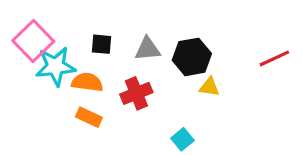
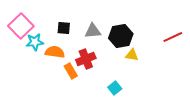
cyan star: (56, 66) -> (35, 42), size x0.7
orange rectangle: (89, 117) -> (71, 71), moved, turned 35

